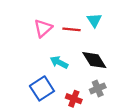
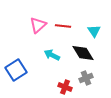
cyan triangle: (94, 20) -> (94, 31), moved
blue square: (42, 88) -> (16, 70), moved

